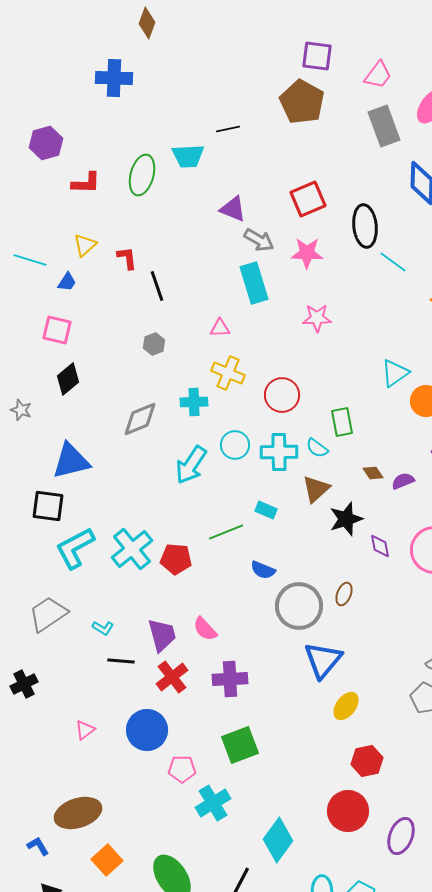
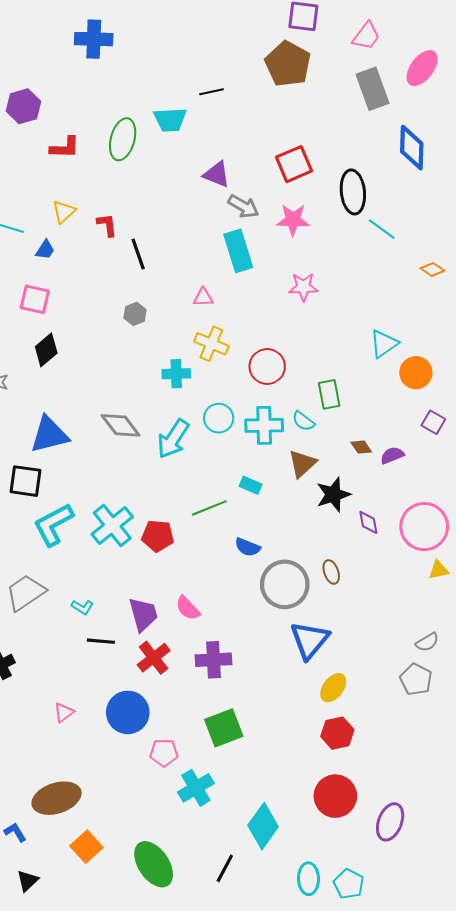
gray diamond: (140, 419) -> (121, 425), moved, turned 75
brown ellipse: (344, 594) -> (331, 572), turned -40
red hexagon: (367, 761) -> (337, 733), moved

